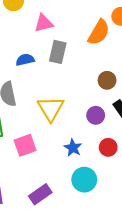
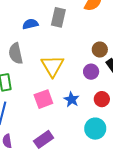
brown circle: (107, 80) -> (100, 50), moved
pink square: (25, 145) -> (43, 99), moved
cyan circle: (84, 180) -> (95, 129), moved

